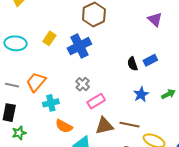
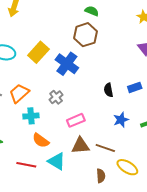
yellow rectangle: (49, 38) -> (38, 52), size x1.5
blue cross: (79, 46) -> (67, 64), turned -35
black semicircle: (132, 64) -> (109, 90), moved
gray cross: (83, 84) -> (56, 97), moved

